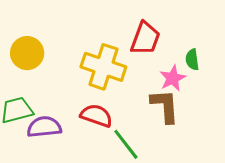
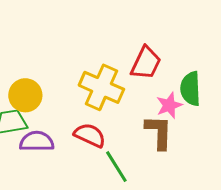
yellow circle: (27, 53) -> (25, 95), moved
green semicircle: (192, 60) -> (190, 89), size x1.6

